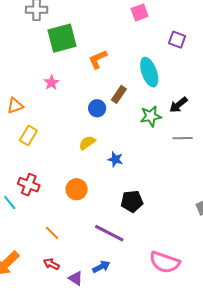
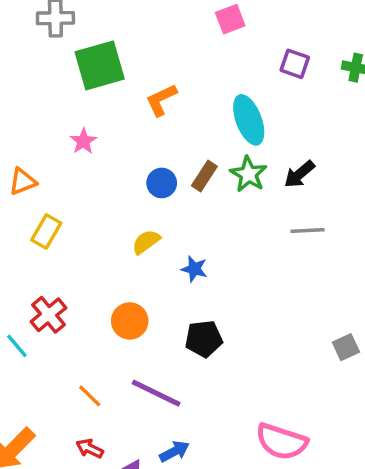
brown rectangle: (119, 94) -> (204, 176), moved
green star: (151, 116) -> (248, 174), moved, turned -30
red cross: (29, 185) -> (49, 315), turned 30
black pentagon: (132, 201) -> (204, 339), moved
purple line: (109, 233) -> (156, 393), moved

